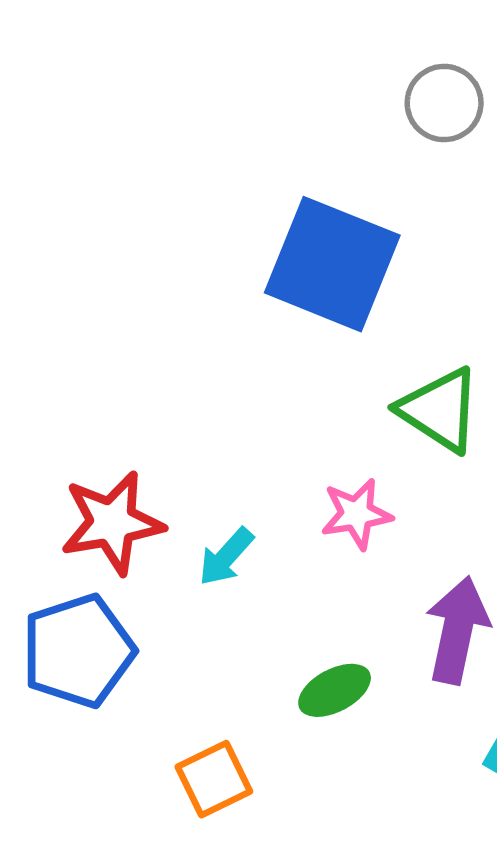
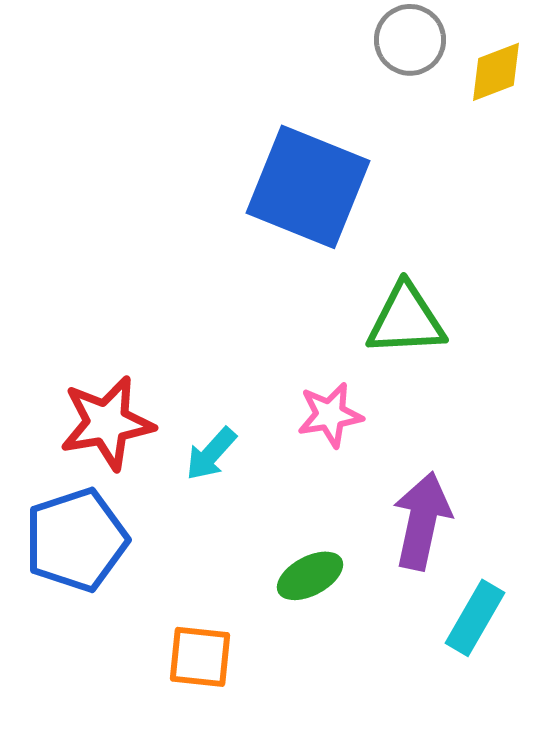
green triangle: (440, 410) -> (406, 320), turned -36
orange square: (214, 779) -> (200, 657), turned 32

